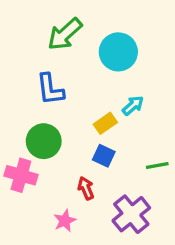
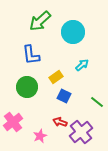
yellow rectangle: (105, 123) -> (56, 77), moved
green line: (157, 166) -> (97, 102), turned 48
pink cross: (21, 175) -> (13, 122), moved, turned 36
red arrow: (86, 188) -> (60, 122), moved, turned -48

